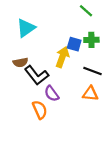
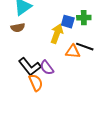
brown semicircle: (20, 62) -> (18, 28), moved
black L-shape: (37, 75) -> (30, 67), moved
orange triangle: (90, 94) -> (73, 52), moved

